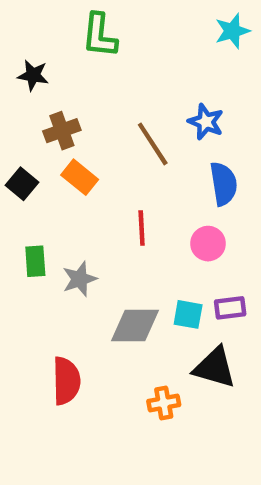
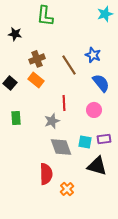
brown cross: (62, 131) -> (37, 59), moved
blue semicircle: (224, 184) -> (101, 83), turned -30
gray star: (80, 279) -> (52, 121), moved
gray diamond: (135, 325) -> (61, 147), turned 70
red semicircle: (66, 381) -> (46, 174), moved
orange cross: (164, 403) -> (67, 189), moved, turned -32

